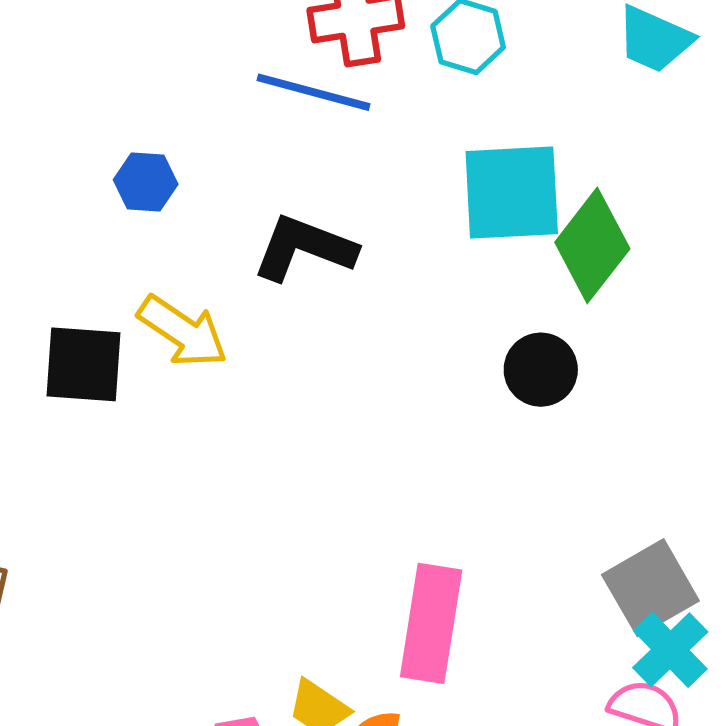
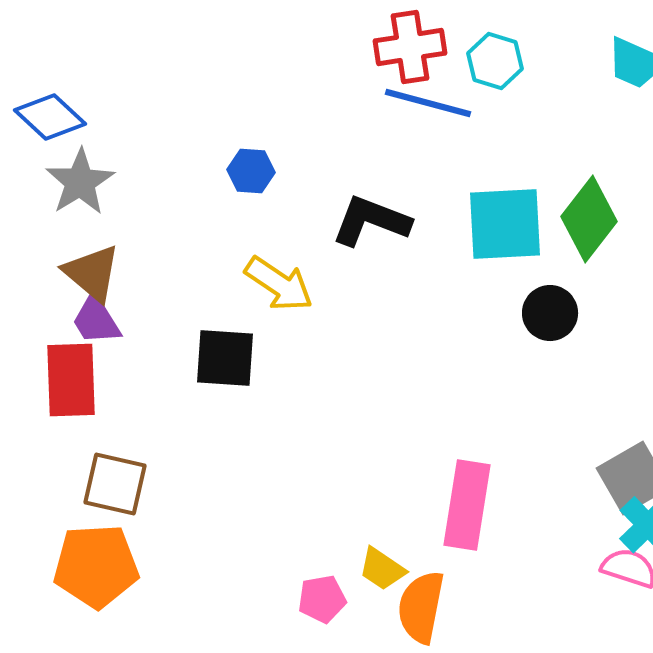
blue line: (313, 92) -> (428, 103), moved
cyan square: (512, 193) -> (505, 224), moved
black square: (84, 364) -> (225, 358), moved

